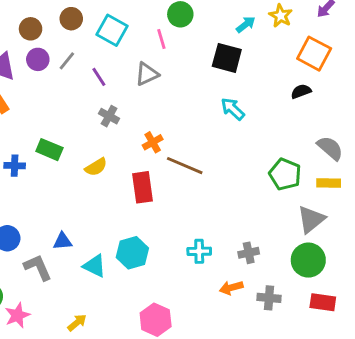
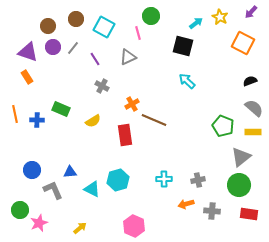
black semicircle: (301, 91) -> (250, 81), moved

